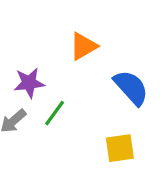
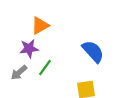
orange triangle: (83, 46) -> (40, 26), moved

